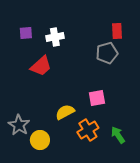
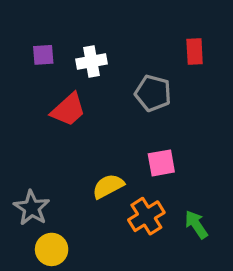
gray pentagon: (107, 53) -> (153, 93), moved, turned 30
yellow circle: (40, 140) -> (52, 249), moved

